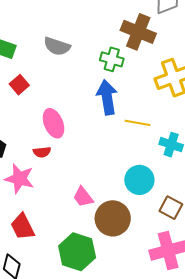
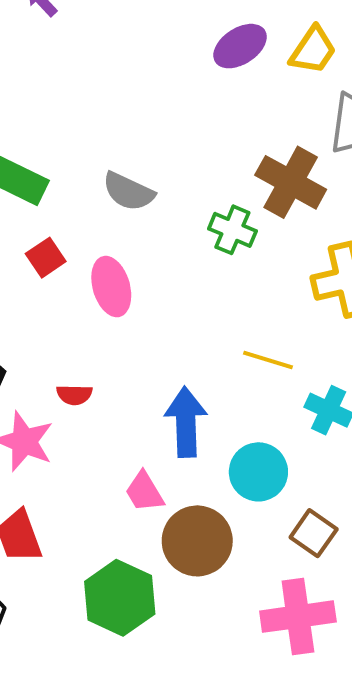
blue arrow: (107, 97) -> (186, 422), moved
pink ellipse: (53, 123) -> (111, 287), moved

